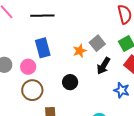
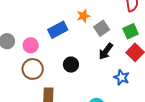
blue rectangle: (43, 48) -> (58, 30), moved, turned 72
orange star: (80, 51) -> (84, 16), moved

